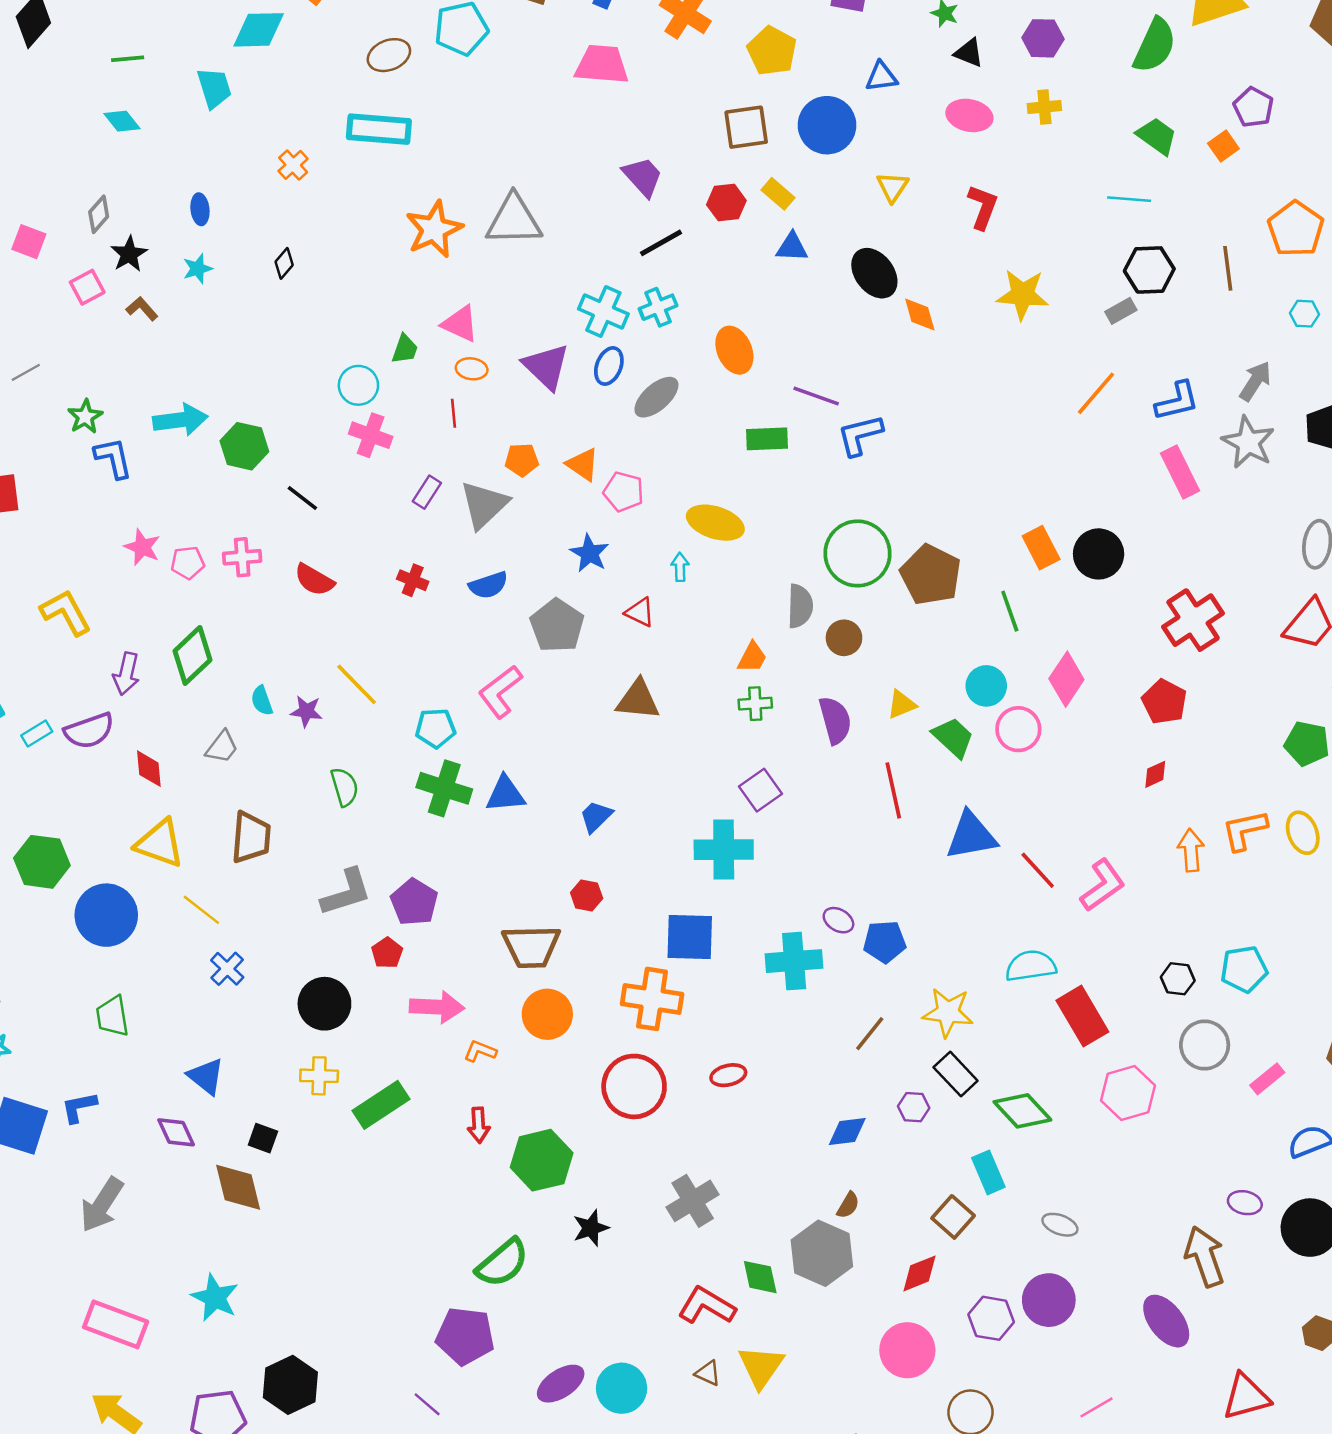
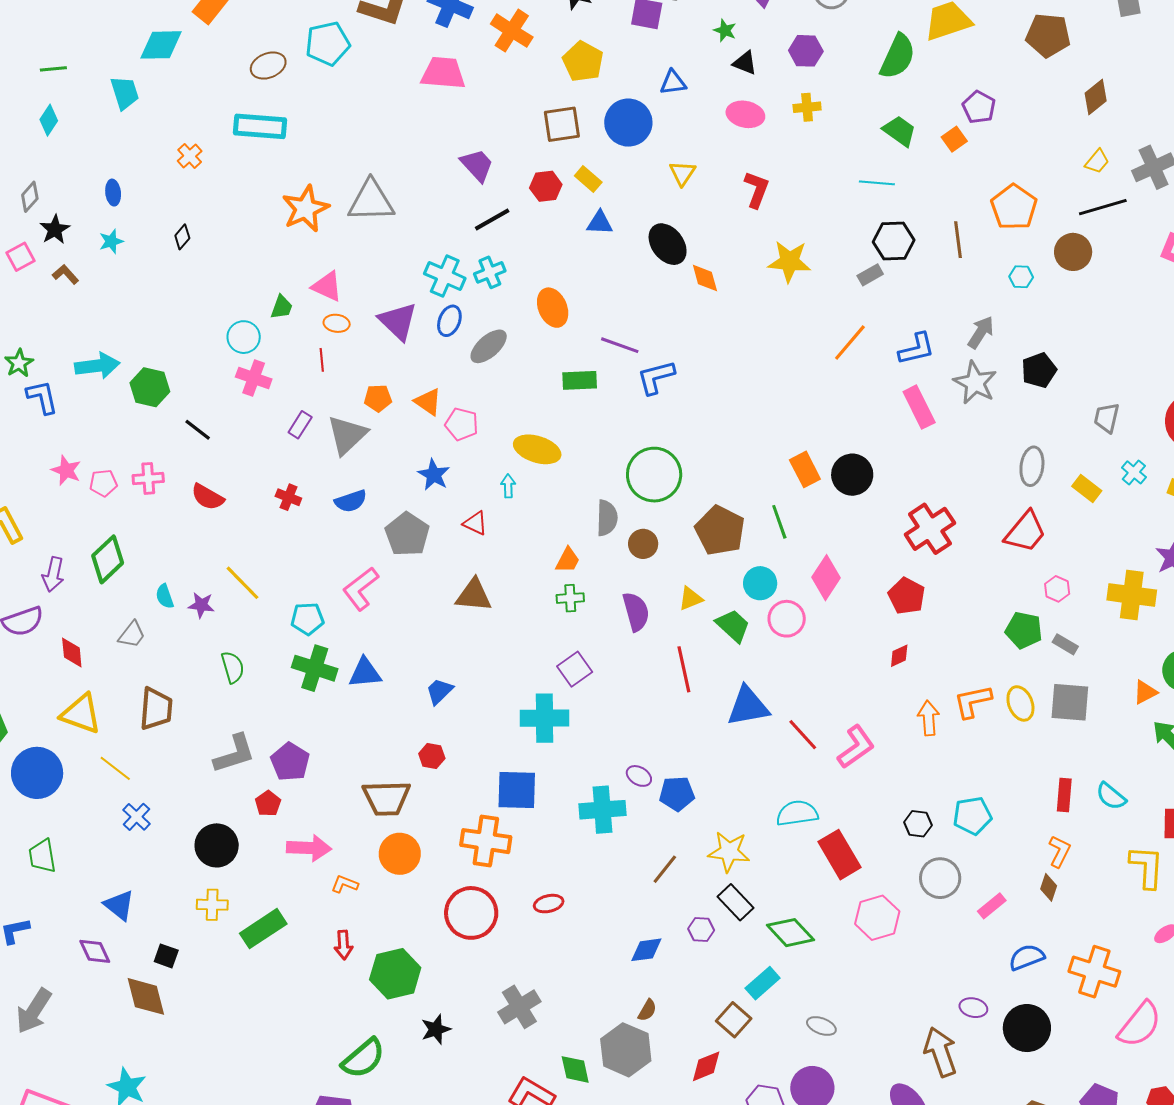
cyan diamond: (122, 121) -> (49, 120), turned 72
brown pentagon: (931, 575) -> (720, 531), moved
cyan rectangle: (988, 1172) -> (763, 983), turned 72

